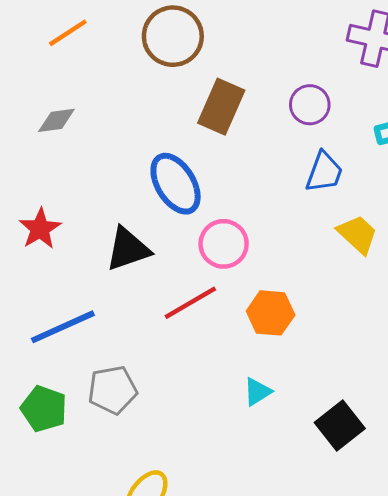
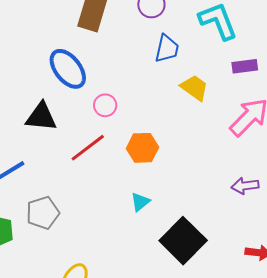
pink circle: (224, 244) -> (105, 105), size x0.7
black triangle: (128, 249) -> (41, 117), turned 32
black square: (340, 425) -> (183, 241), moved, size x1.4

